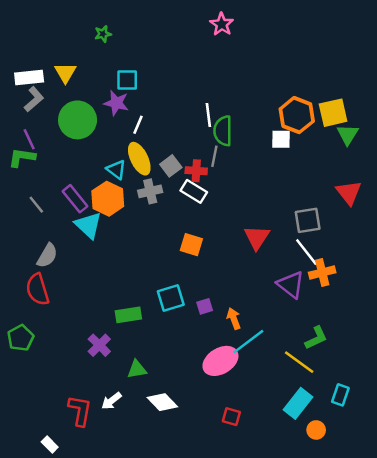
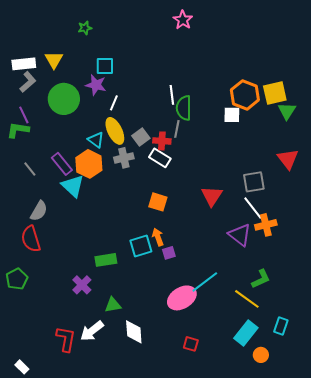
orange arrow: (234, 319) -> (158, 237), moved
white arrow: (111, 401) -> (92, 331), size x1.4
white diamond: (162, 402) -> (134, 332), turned 40
white rectangle: (50, 445) -> (22, 367), moved

